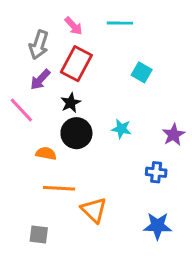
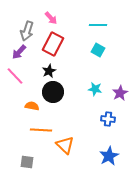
cyan line: (120, 23) -> (98, 25), moved
purple arrow: (40, 80) -> (19, 52), moved
cyan star: (121, 129) -> (95, 89), moved
blue star: (158, 226) -> (109, 156), turned -30

